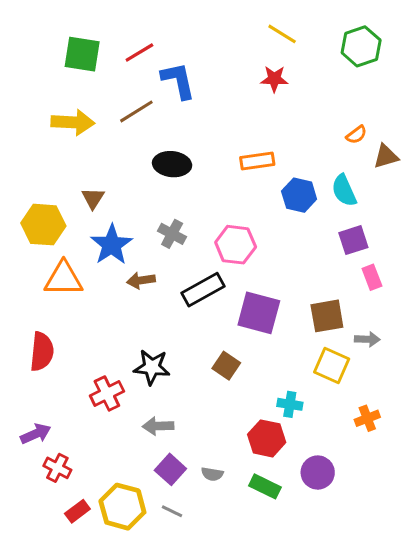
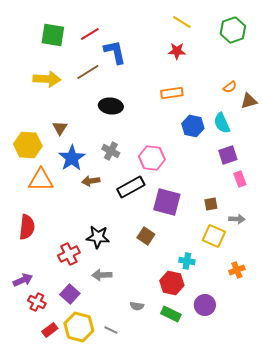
orange rectangle: (257, 161) -> (172, 93), moved
brown square: (327, 316) -> (211, 204), size x0.6
purple square: (170, 469) -> (70, 294), moved

